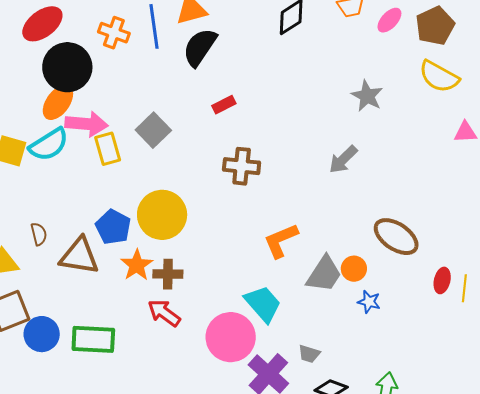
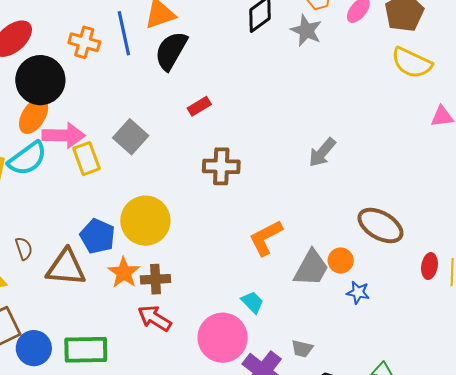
gray star: (367, 96) -> (306, 30), moved
cyan trapezoid: (263, 304) -> (252, 302), size x0.6

